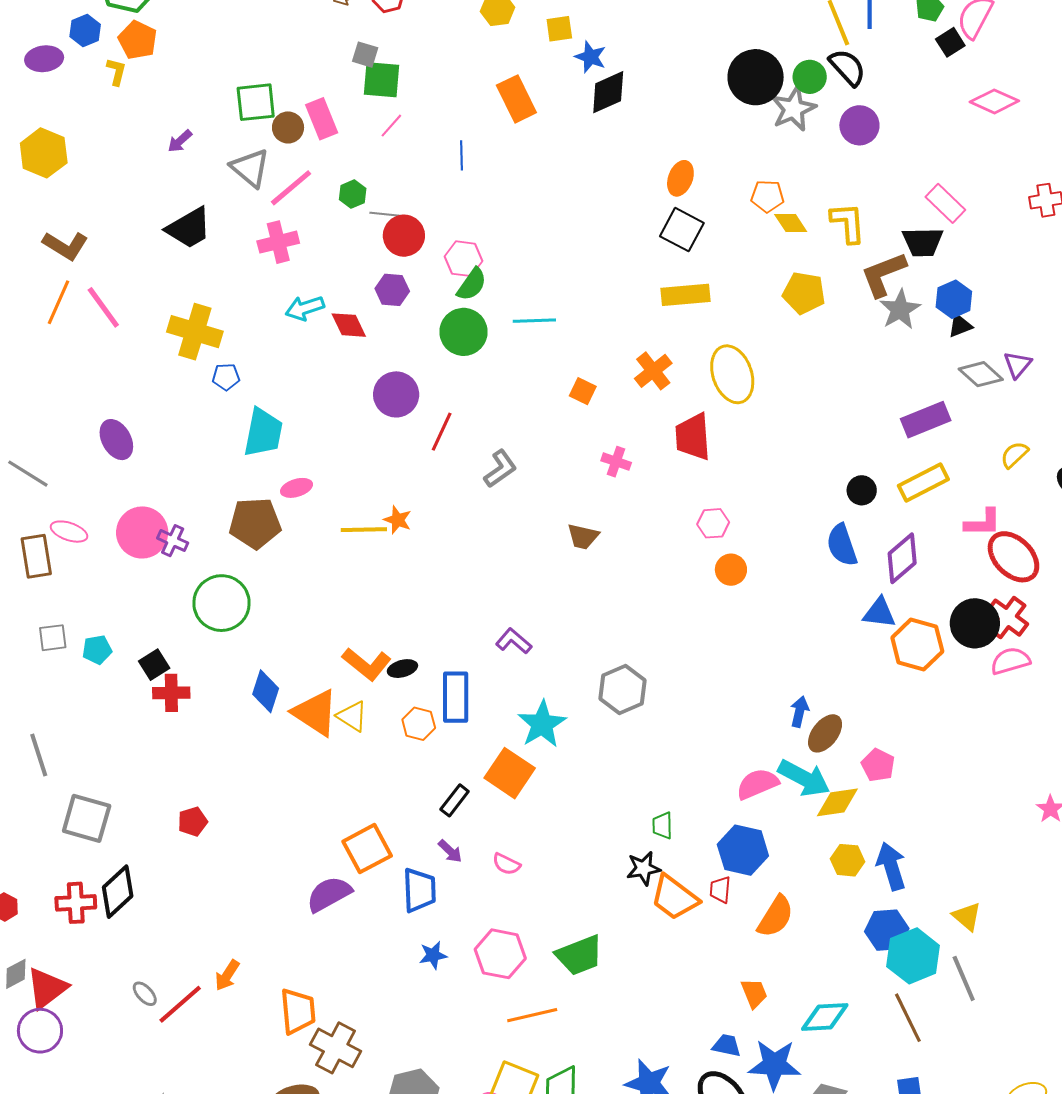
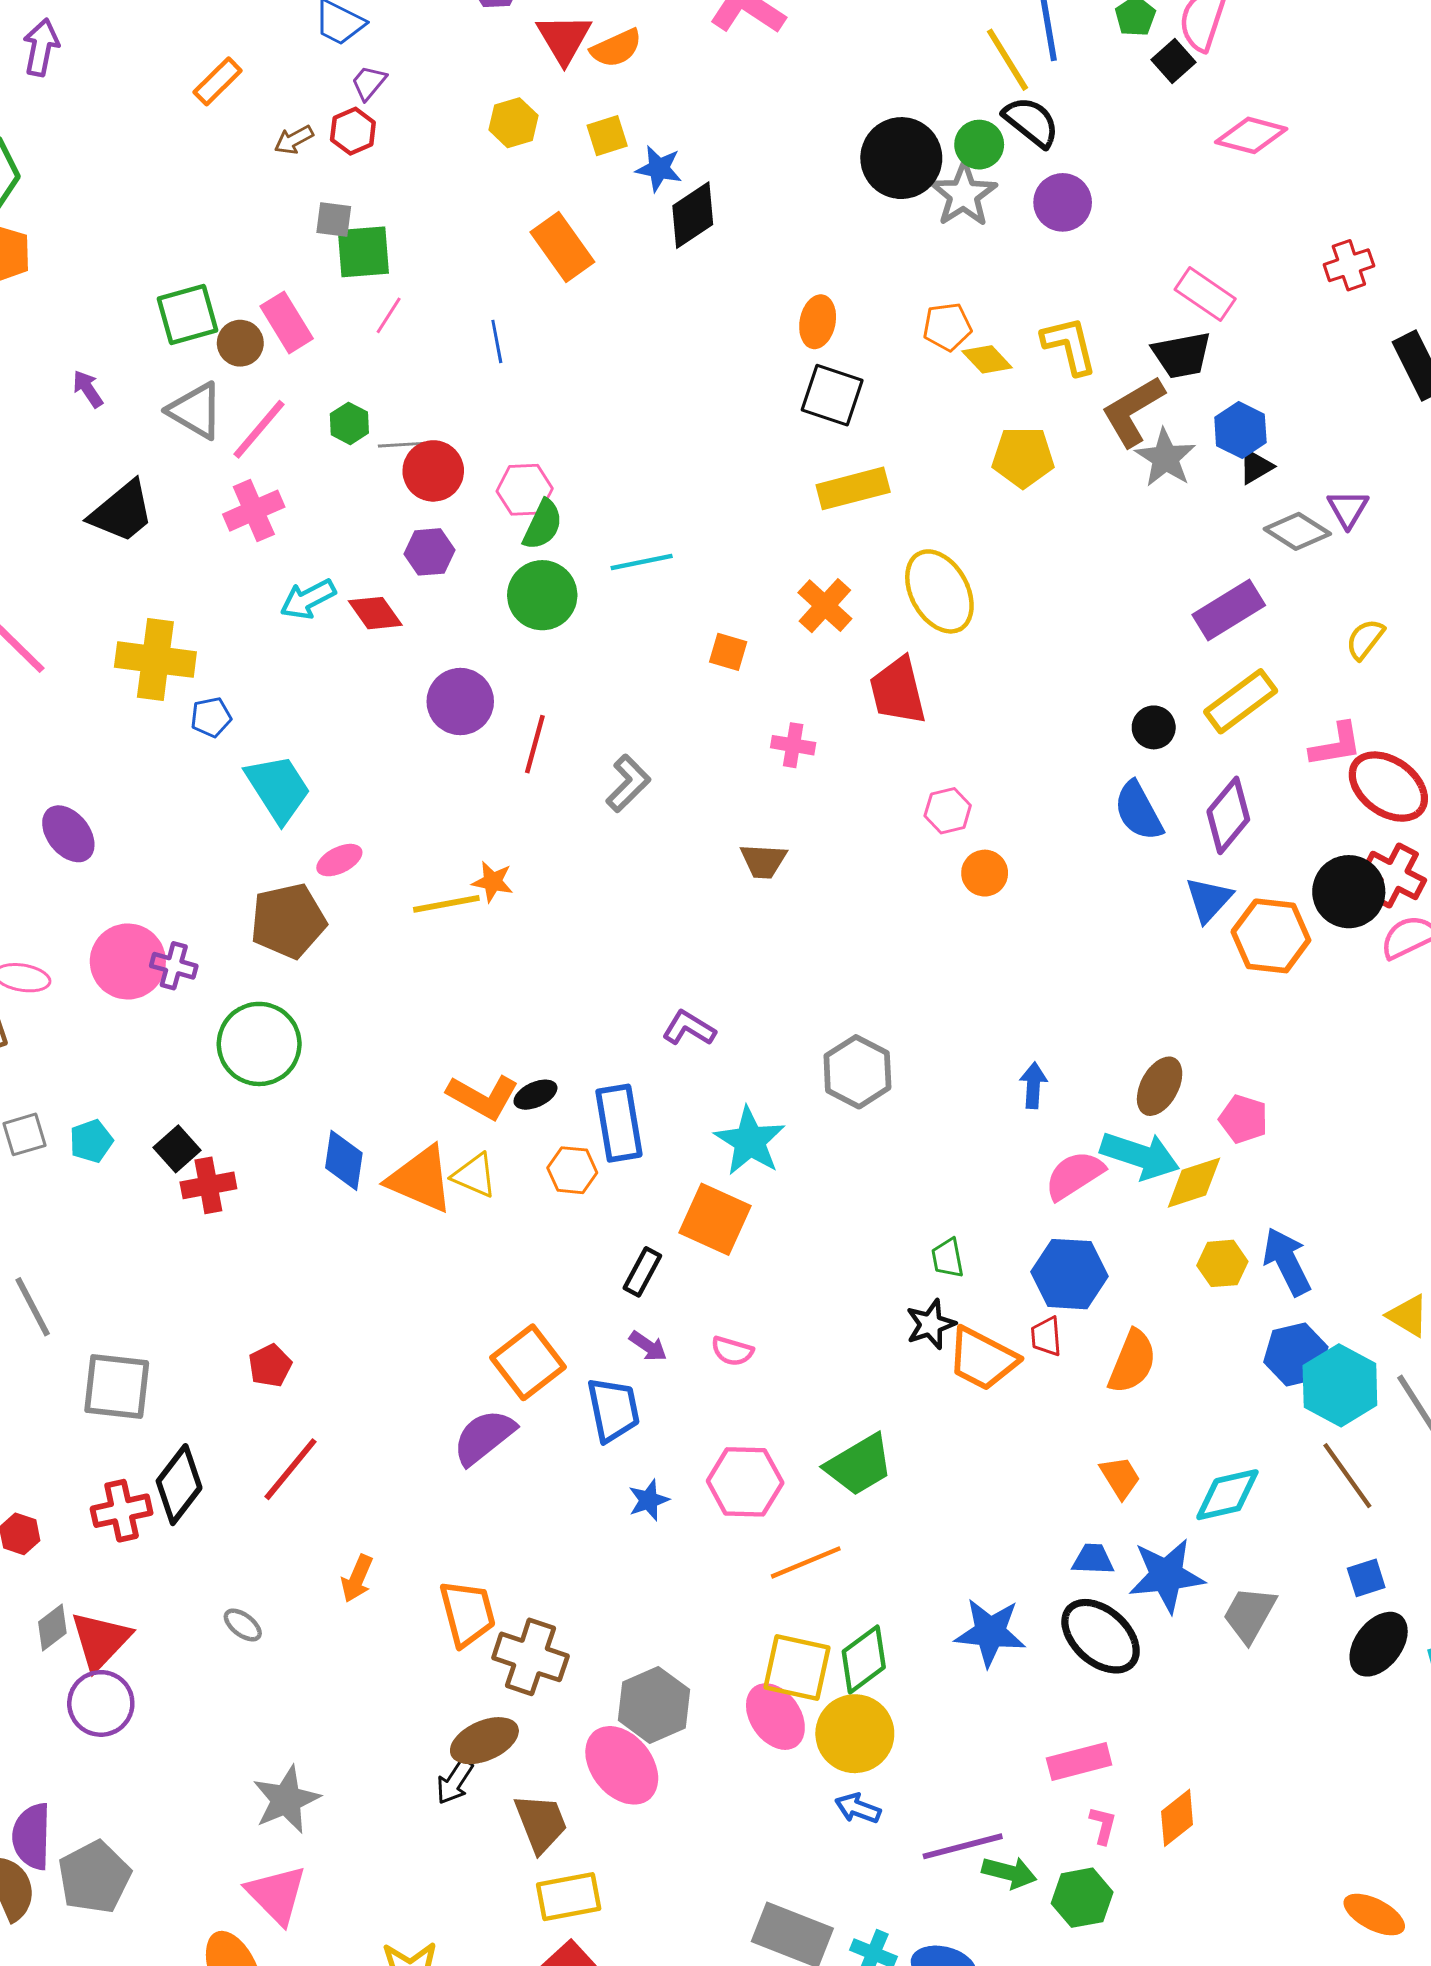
purple arrow: (180, 141) -> (88, 389), turned 108
cyan trapezoid: (263, 433) -> (278, 788), turned -34
blue triangle: (879, 613) -> (1209, 900), turned -45
blue arrow: (799, 712) -> (1033, 1085), moved
red line: (180, 1004) -> (291, 1469), moved

